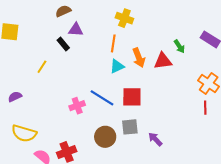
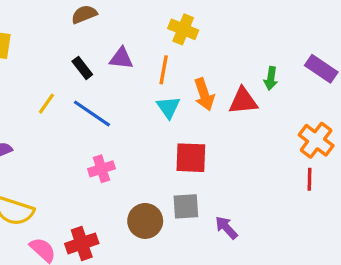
purple triangle: (76, 30) -> (121, 58), moved
green arrow: (179, 46) -> (271, 78), turned 40
cyan triangle: (117, 66) -> (168, 107), turned -42
blue line: (102, 98) -> (92, 113), moved

